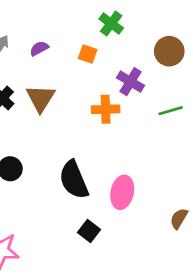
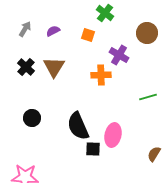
green line: (171, 111) -> (148, 97), moved
black square: (89, 231) -> (93, 149), moved, turned -35

